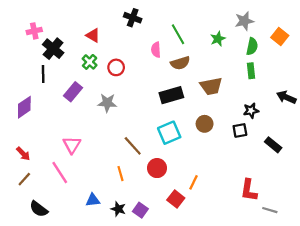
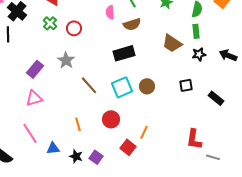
brown trapezoid: (211, 86) -> (172, 43), moved, turned 45
purple rectangle: (73, 92) -> (35, 69), moved
gray star: (107, 103) -> (66, 60), turned 30
black star: (251, 111) -> (199, 54), moved
brown circle: (205, 124) -> (147, 86), moved
pink triangle: (72, 145) -> (34, 98), turned 42
brown line: (133, 146) -> (89, 85), moved
pink line: (60, 172) -> (30, 133), moved

